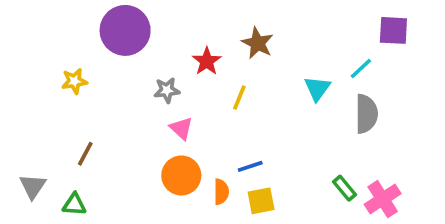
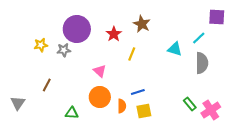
purple circle: (125, 30) -> (77, 29), moved
cyan triangle: (317, 88) -> (175, 49), turned -49
gray star: (167, 90) -> (64, 50), moved
green triangle: (74, 204) -> (72, 113), moved

